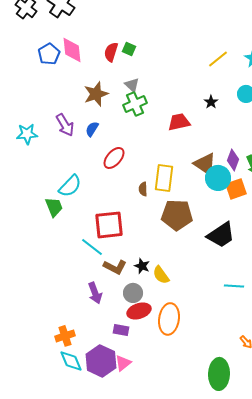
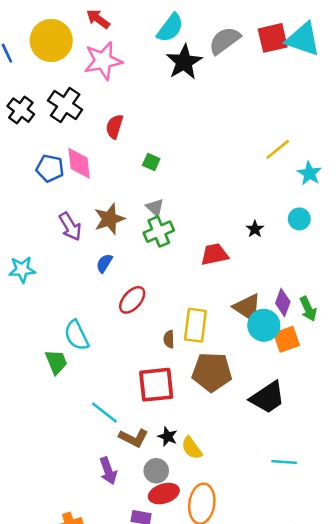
red semicircle: (111, 52) -> (114, 127), moved
blue pentagon: (49, 54) -> (50, 168), turned -30
yellow line: (218, 59) -> (278, 149), moved
purple arrow: (65, 125) -> (70, 227), moved
cyan semicircle: (70, 186) -> (77, 335), turned 110
red square: (109, 225) -> (156, 385), moved

